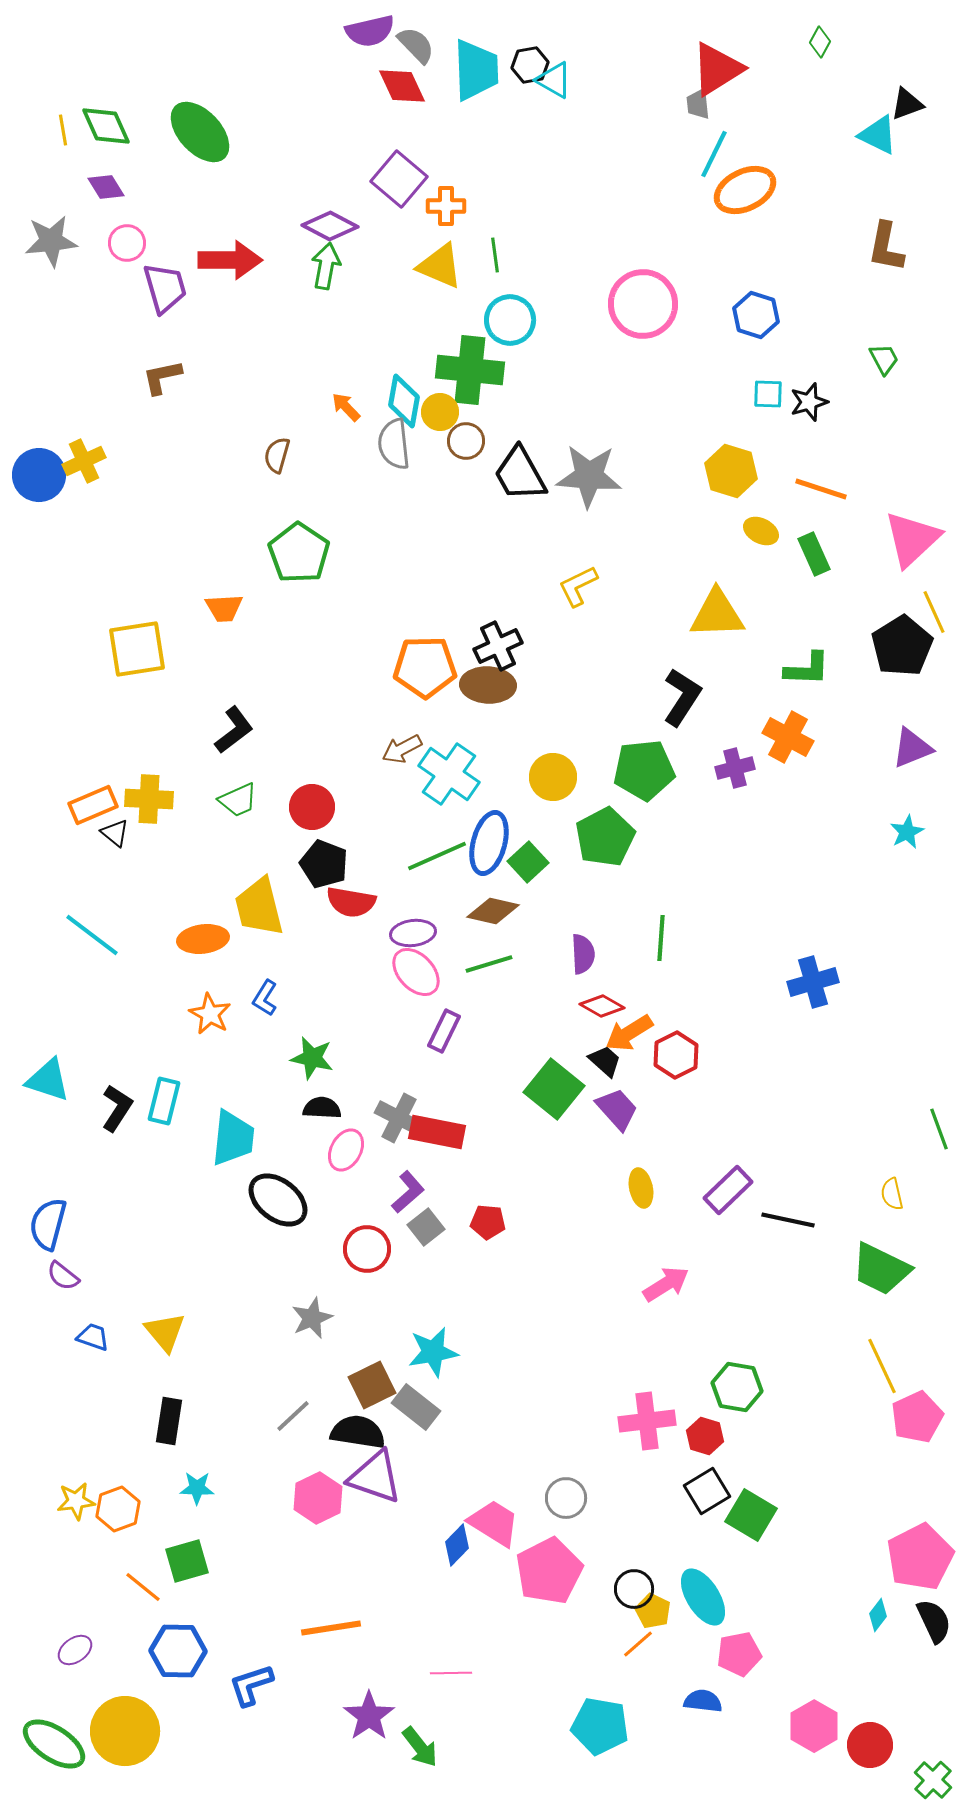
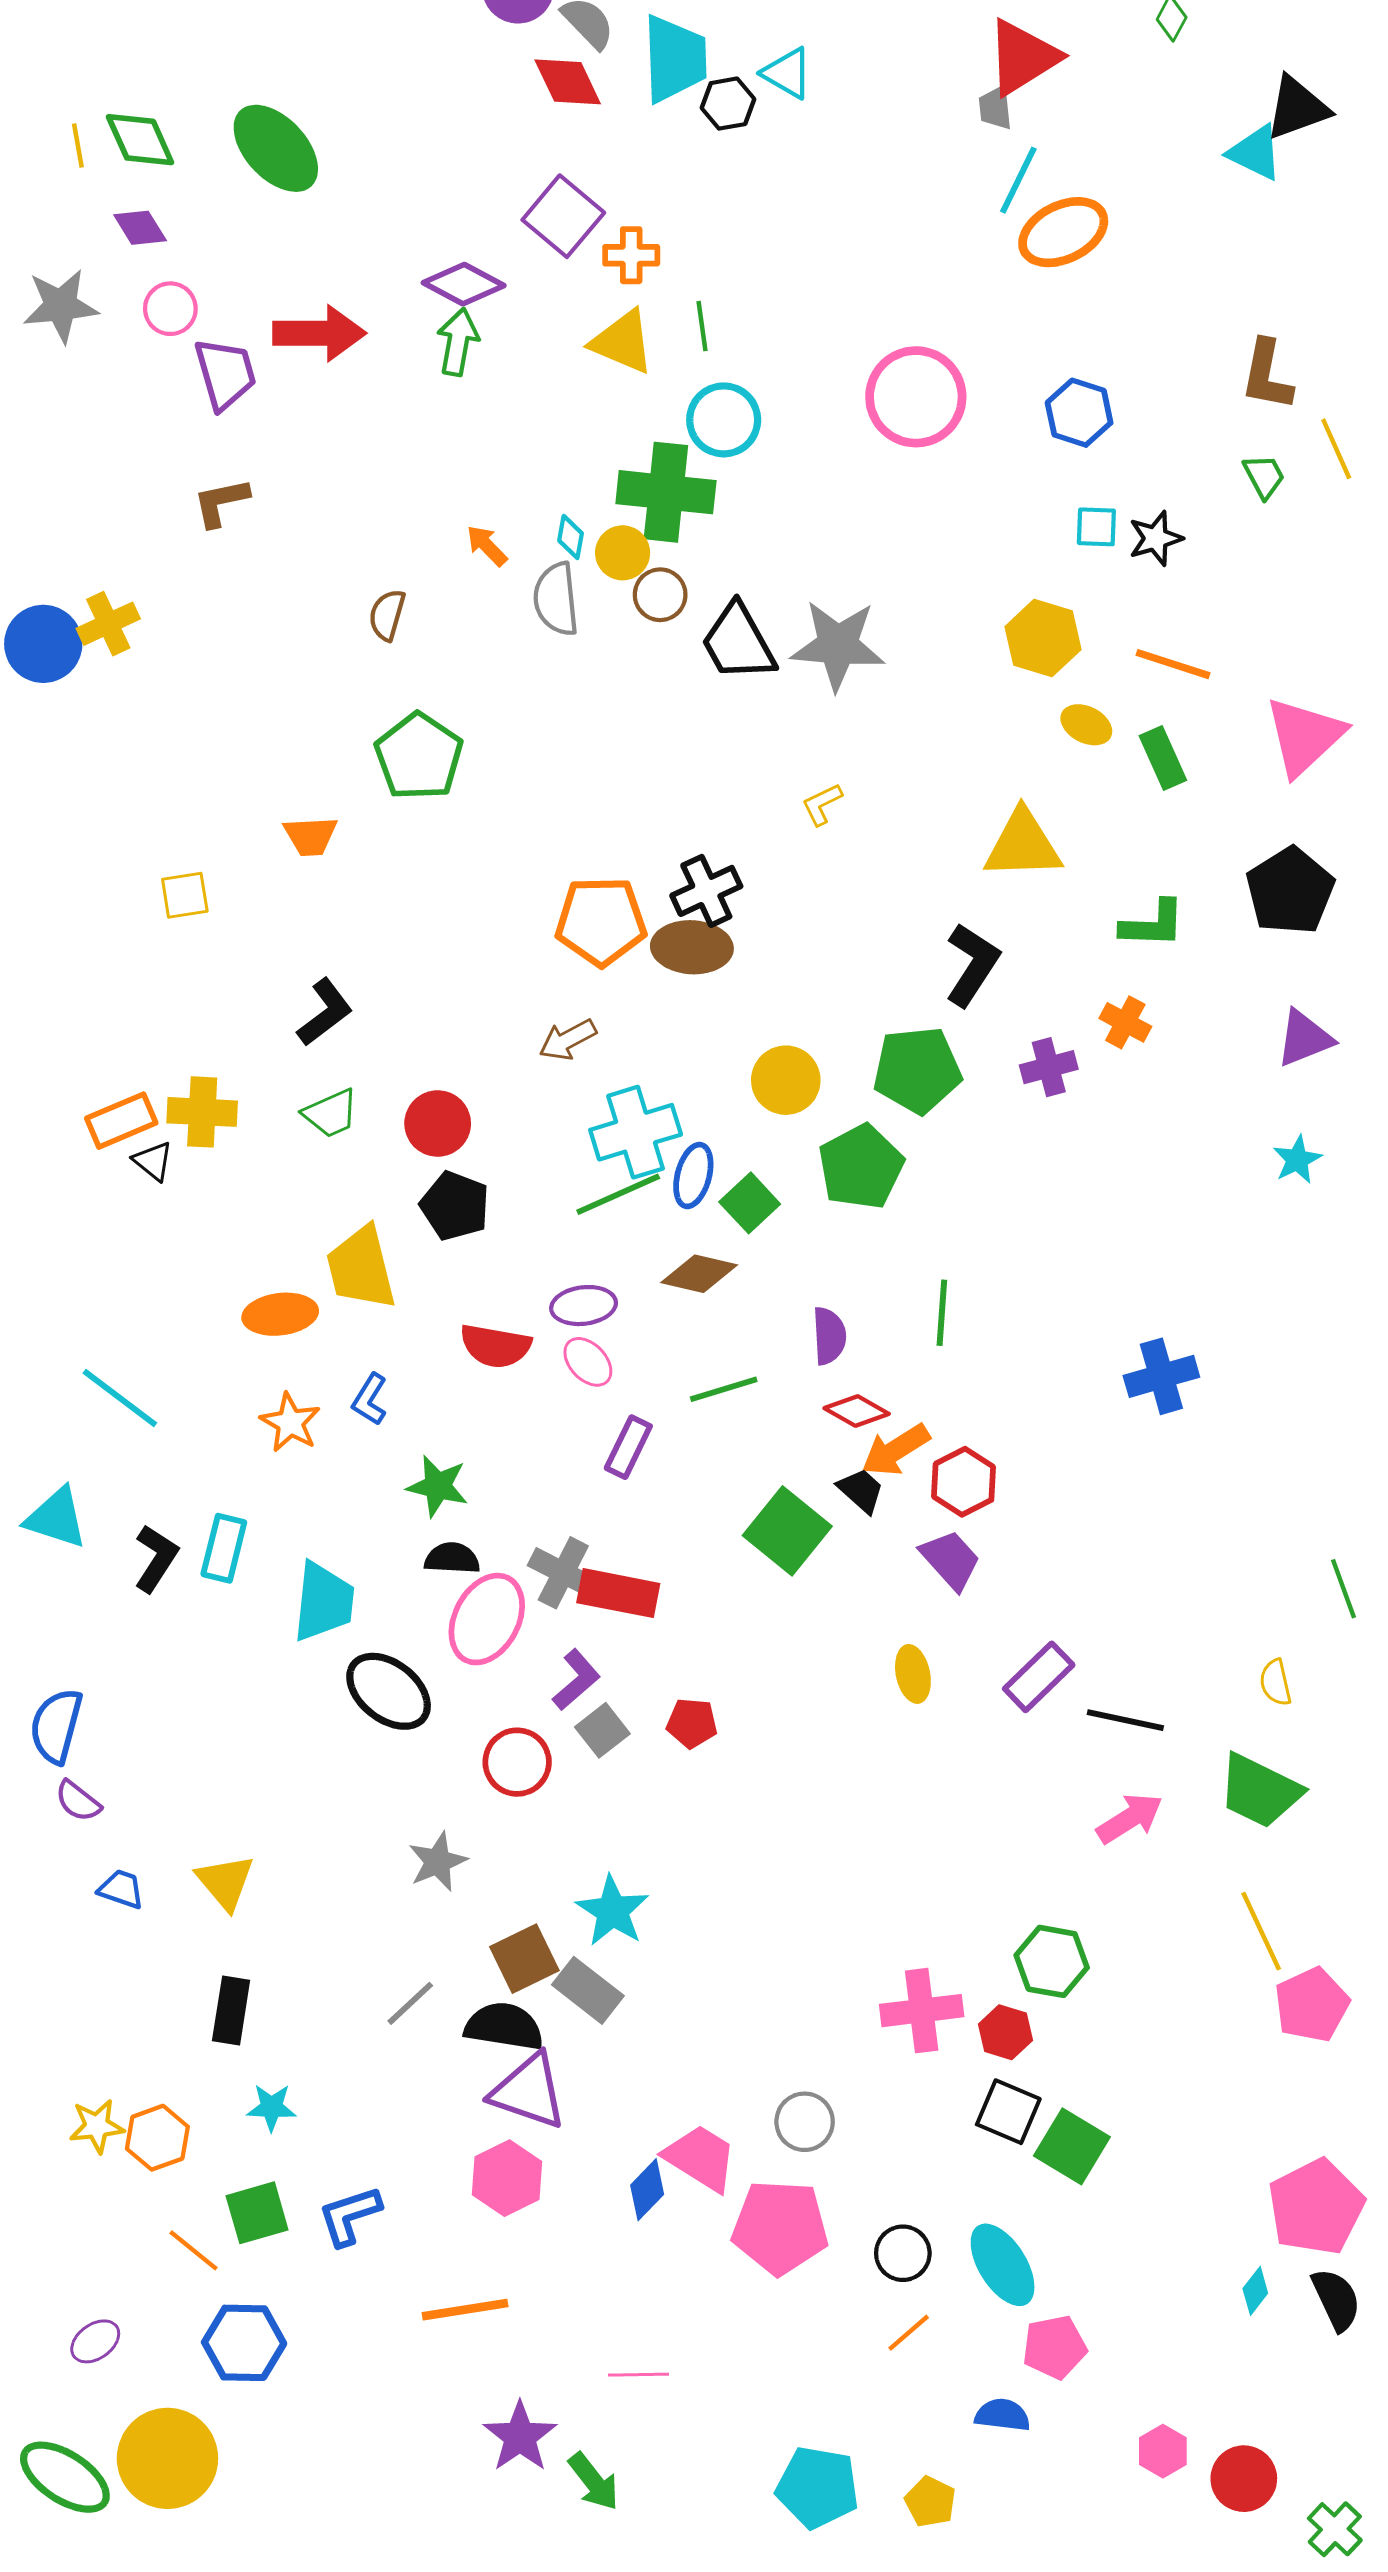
black hexagon: (530, 65) -> (728, 104), moved
black triangle: (907, 104) -> (1297, 108), size x1.4
brown L-shape: (886, 247) -> (1267, 375), moved
cyan diamond: (404, 401) -> (571, 537), size x0.6
yellow L-shape: (578, 586) -> (822, 804), size x0.7
yellow line: (934, 612) -> (1336, 449), moved
yellow square: (137, 649) -> (185, 895), size x0.6
orange cross: (788, 737) -> (1125, 1022), size x0.7
cyan cross: (449, 774) -> (636, 1132), moved, turned 38
blue ellipse: (489, 843) -> (693, 1176), size x0.7
red semicircle: (351, 902) -> (495, 1346), moved
cyan line: (92, 935) -> (120, 1398), moved
green line: (489, 964) -> (724, 1389), moved
pink ellipse: (416, 972) -> (588, 1362), size x0.7
purple trapezoid: (617, 1109) -> (951, 1560), moved
pink ellipse: (346, 1150) -> (487, 1619), size x1.5
pink arrow: (666, 1284) -> (1130, 1818), moved
cyan star: (433, 1352) -> (612, 1911), turned -30
black square: (707, 1491) -> (1008, 2112), turned -36
pink hexagon: (318, 1498) -> (507, 2178), moved
pink pentagon: (549, 1571) -> (780, 2227), turned 30
yellow pentagon: (653, 1611) -> (930, 2502), moved
blue L-shape: (251, 1685) -> (350, 2216), moved
cyan pentagon: (600, 1726) -> (818, 2487), moved
pink hexagon: (814, 1726) -> (1163, 2451), size x0.7

